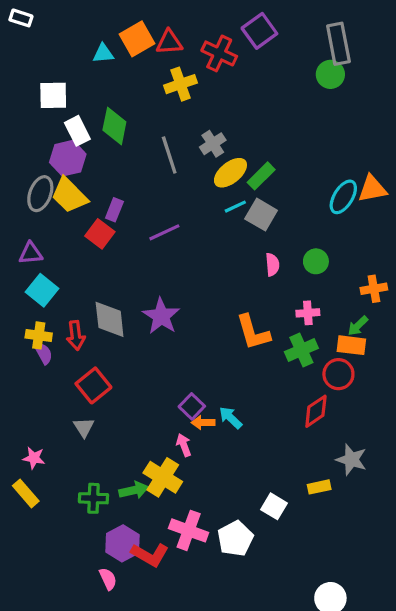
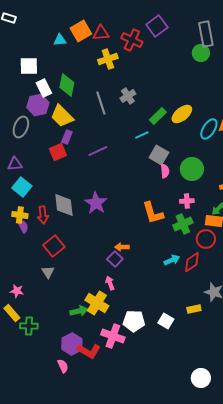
yellow ellipse: (230, 173) -> (182, 114), moved
yellow trapezoid: (69, 195) -> (62, 116), moved
gray square: (261, 215) -> (159, 155), moved
red square: (100, 234) -> (58, 152), turned 30
green circle: (316, 261) -> (192, 169), size x1.5
cyan arrow: (230, 418) -> (172, 260), moved, turned 112
orange arrow: (203, 423) -> (122, 247), moved
green cross: (93, 498) -> (29, 326), moved
white pentagon: (235, 539) -> (134, 321), moved, turned 30

